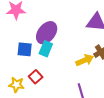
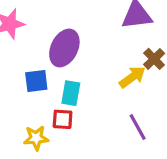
cyan rectangle: (46, 49) -> (71, 93), moved
red square: (36, 77) -> (63, 119), turned -32

